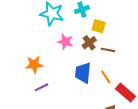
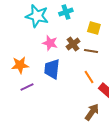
yellow square: (99, 26) -> (94, 28), moved
blue trapezoid: (83, 73) -> (52, 69), moved

